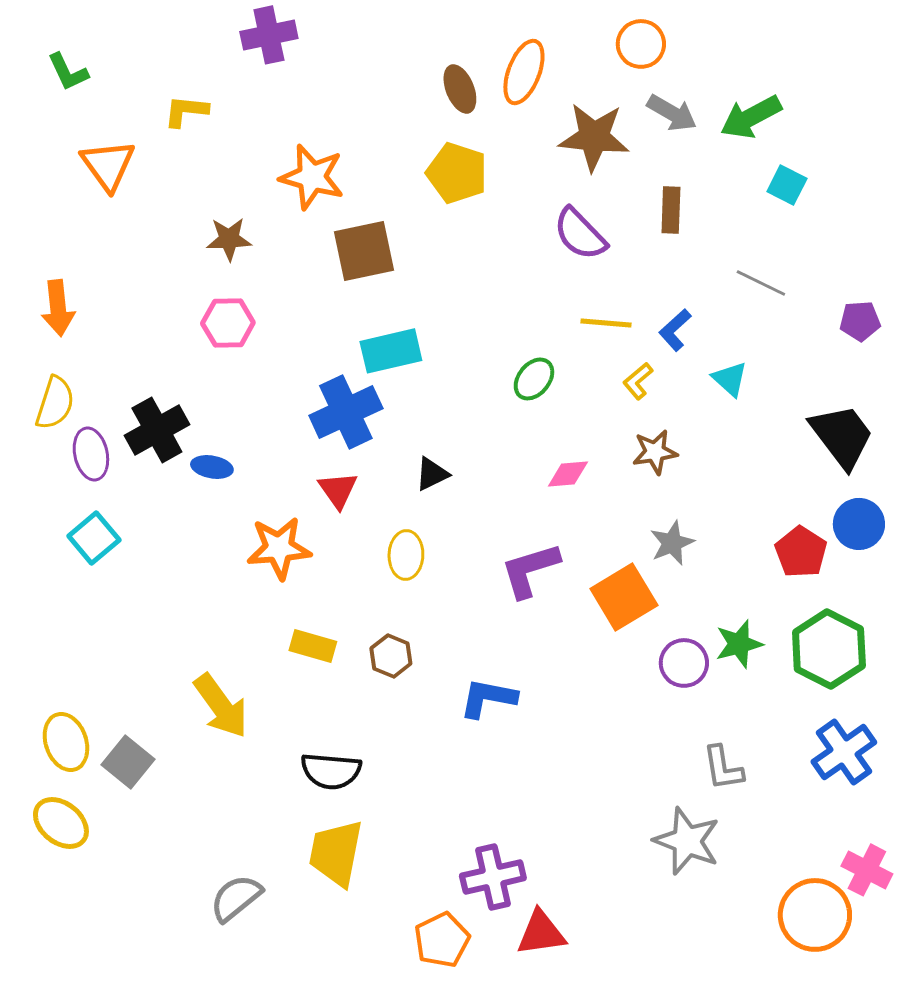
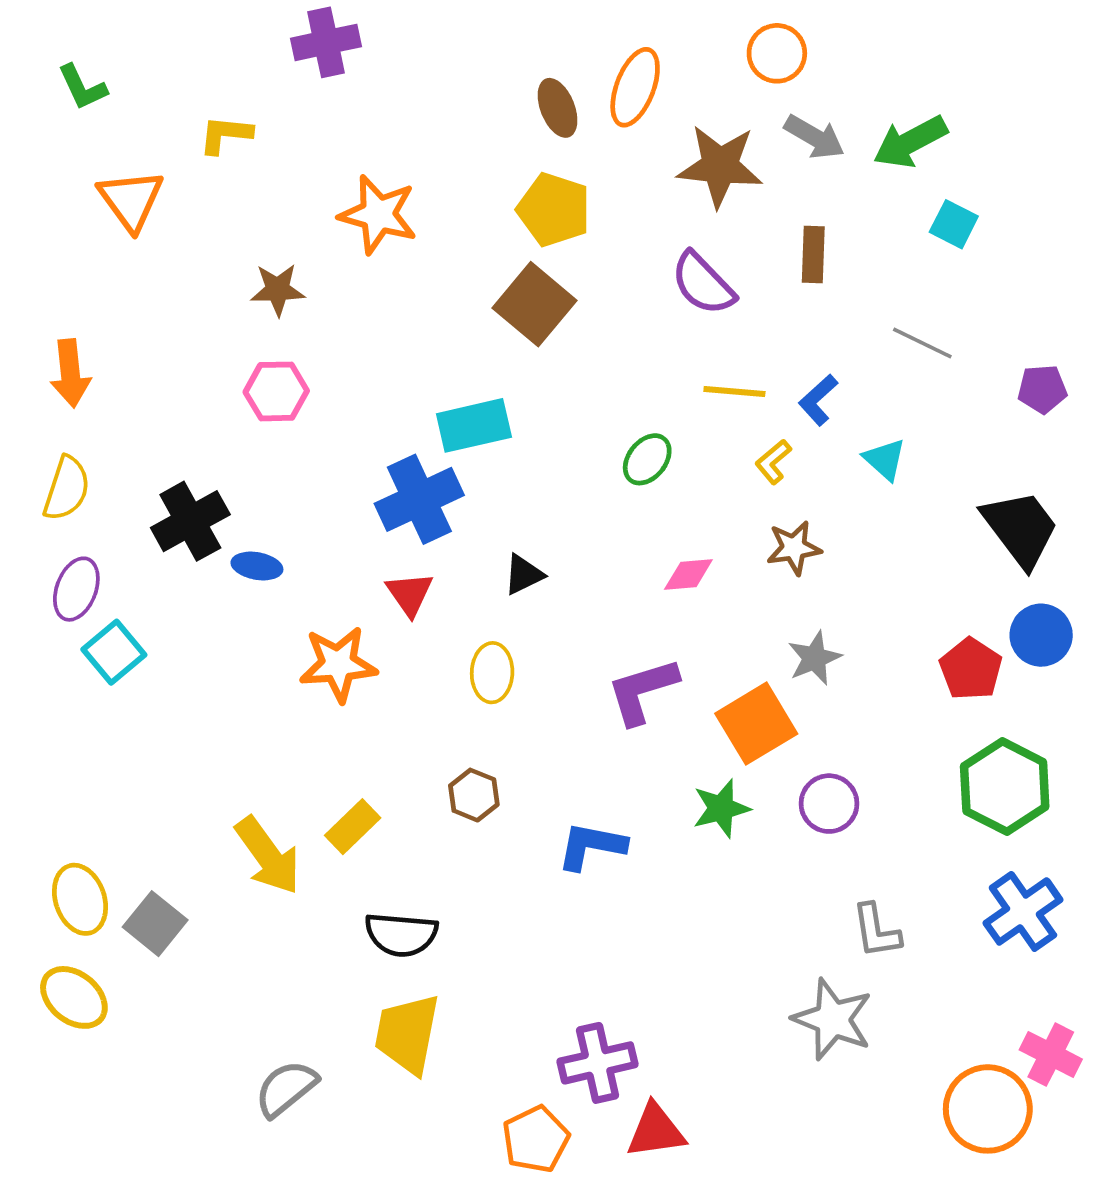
brown square: (364, 251) -> (534, 304), moved, turned -38
purple ellipse: (91, 454) -> (76, 589), moved, turned 33
green star: (739, 644) -> (721, 808), moved
yellow rectangle: (313, 646) -> (353, 827), moved, turned -60

